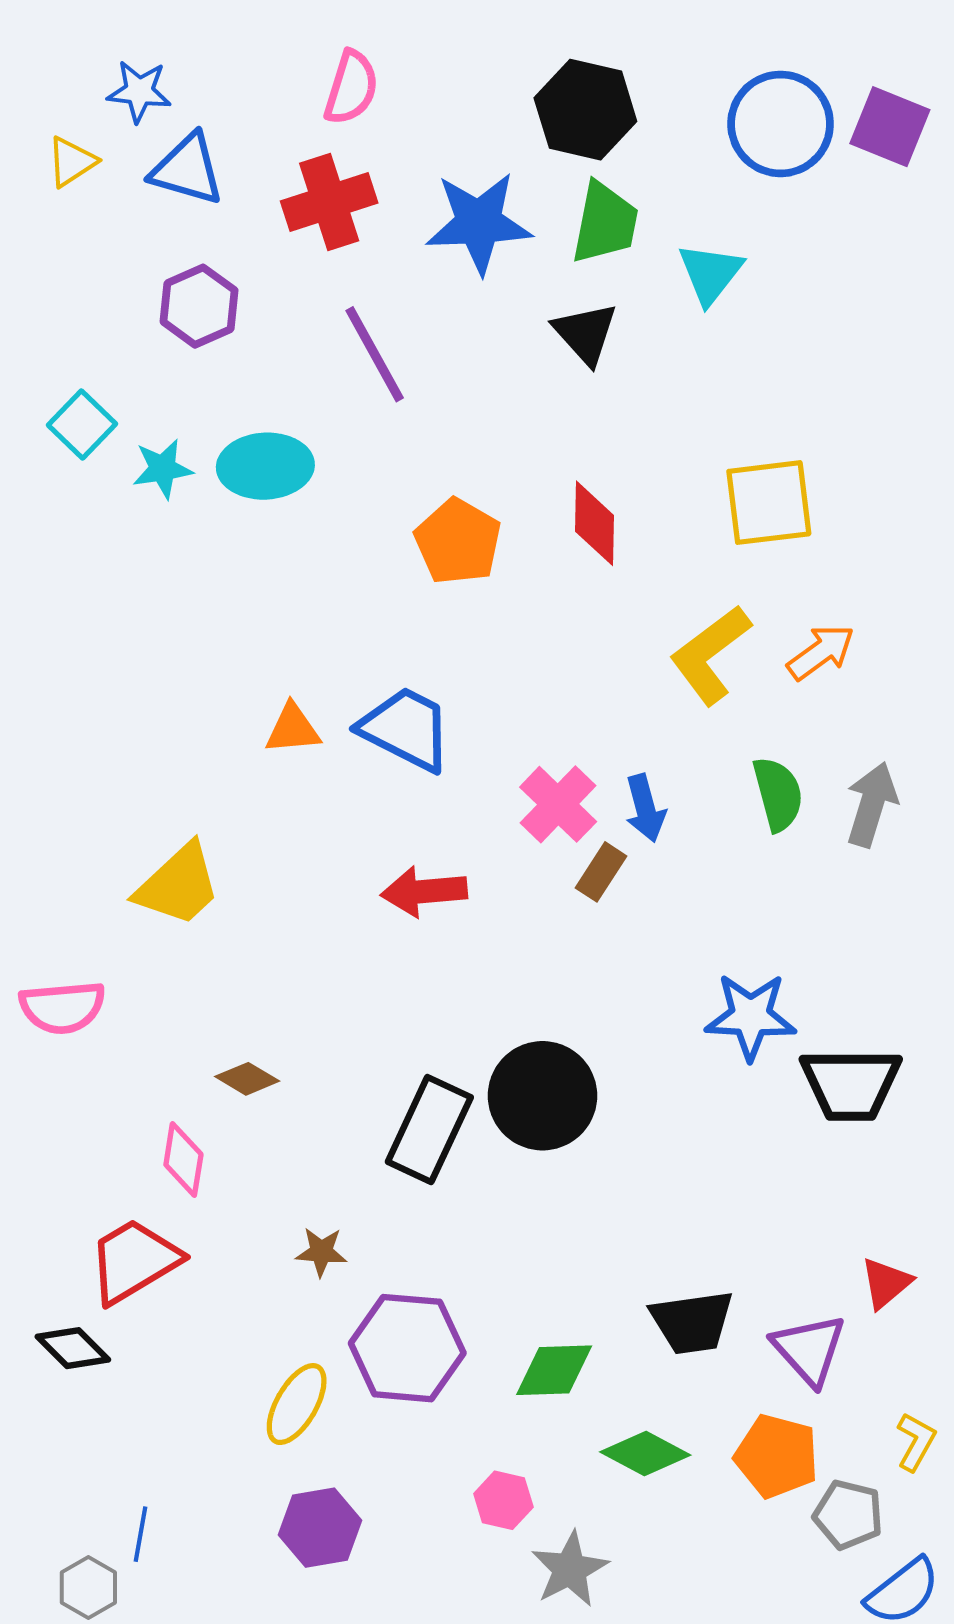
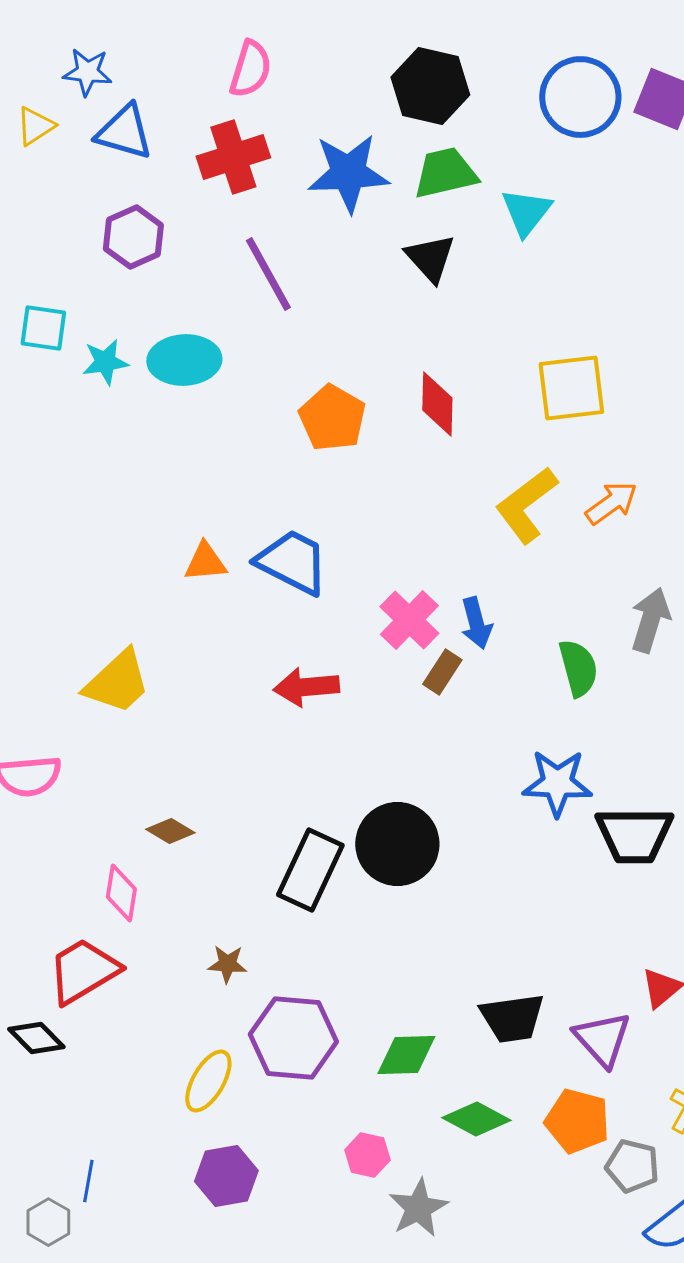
green trapezoid: (605, 223) -> (445, 173), turned -114
cyan square: (82, 424) -> (43, 328), turned -36
green semicircle: (778, 794) -> (578, 668), moved

